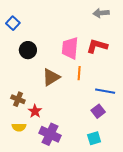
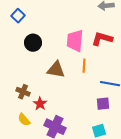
brown triangle: (51, 77) -> (56, 70), turned 42
purple square: (98, 111) -> (103, 104), turned 32
yellow semicircle: (19, 127) -> (24, 120), turned 48

